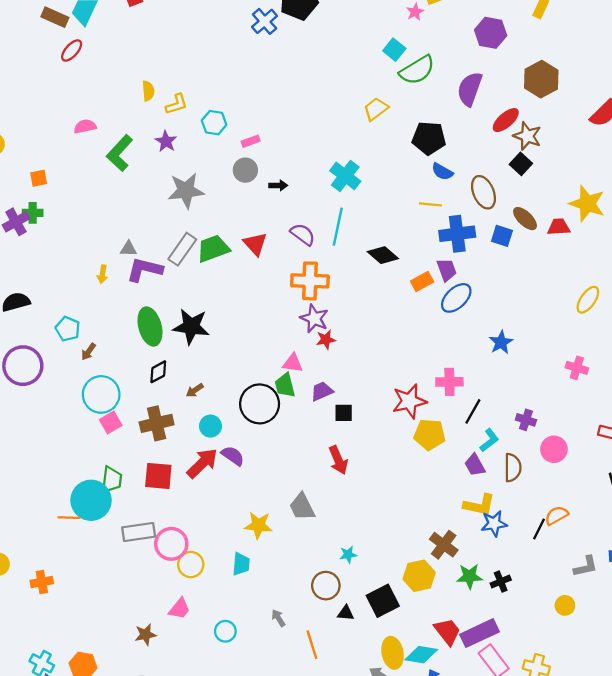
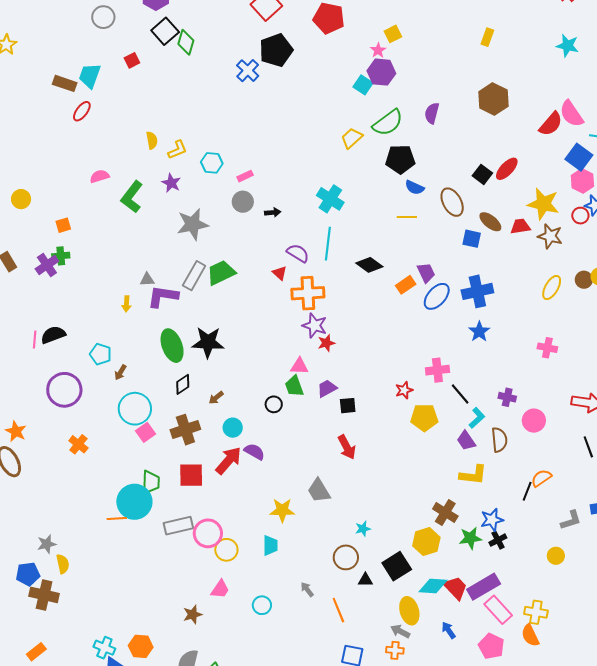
purple hexagon: (491, 33) -> (381, 72), moved
green semicircle: (417, 70) -> (388, 123), moved
purple semicircle: (470, 89) -> (432, 113), size x0.7
red ellipse: (506, 120) -> (507, 169), moved
brown star: (527, 136) -> (550, 236), moved
blue cross: (457, 234) -> (477, 291), moved
red triangle: (255, 244) -> (280, 273), moved, size x0.7
red star: (409, 401) -> (404, 390), size x0.6
black circle: (260, 404) -> (274, 404), size x0.5
black line: (473, 411) -> (460, 394), turned -65
blue star: (494, 524) -> (492, 520), moved
orange cross: (42, 582) -> (78, 444), moved, turned -36
cyan diamond: (421, 655) -> (433, 586), moved

